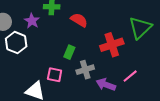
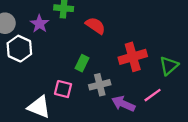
green triangle: (140, 28) -> (169, 66), moved, size x0.7

